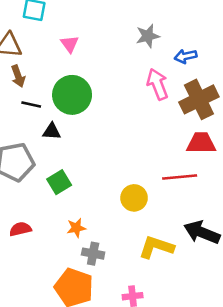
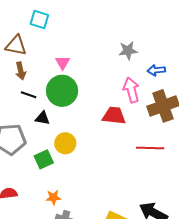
pink triangle: (70, 44) -> (63, 63), moved
red trapezoid: (201, 143) -> (114, 116), moved
red line: (180, 177) -> (150, 148), moved
yellow circle: (134, 198) -> (65, 143), moved

